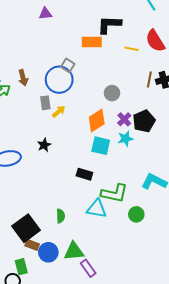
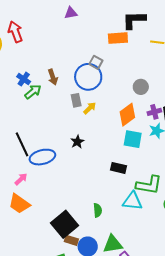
purple cross: (124, 119) -> (154, 112), turned 32

